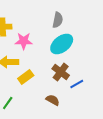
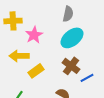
pink star: (24, 41) -> (34, 35), turned -30

